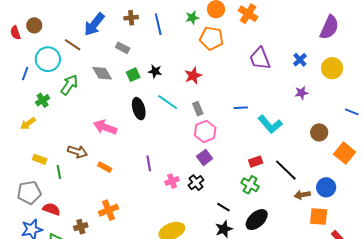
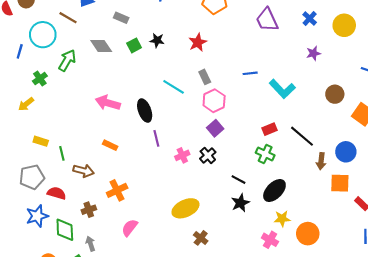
cyan line: (168, 102) -> (174, 87), moved
black ellipse: (139, 109) -> (145, 111), moved
brown arrow: (77, 152) -> (84, 171), moved
brown arrow: (302, 195) -> (321, 161), turned -70

